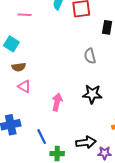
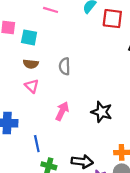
cyan square: (11, 44) -> (29, 37), turned -35
gray semicircle: (90, 56) -> (65, 66), moved

